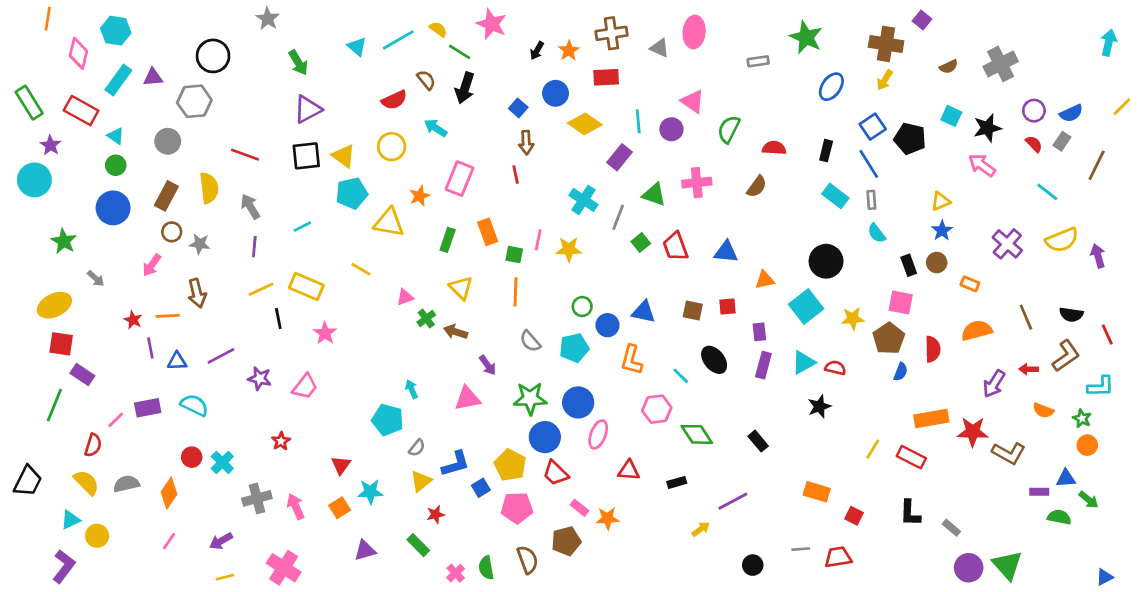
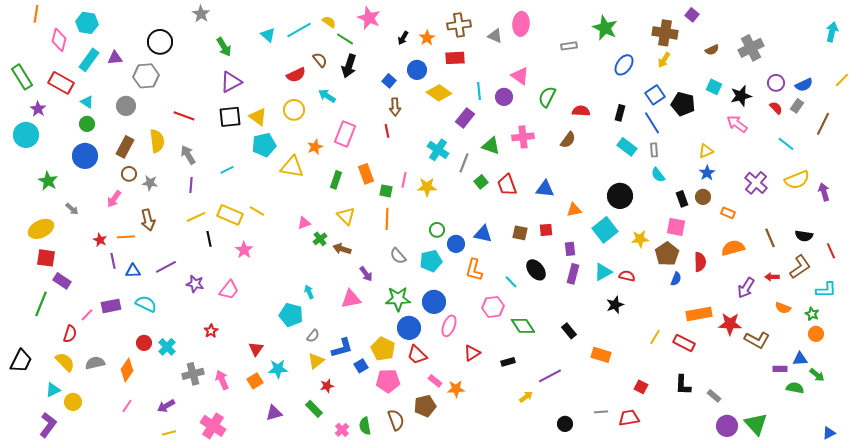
yellow line: (361, 269) -> (257, 211), moved
red triangle: (629, 470) -> (472, 353), turned -36
orange rectangle: (817, 492) -> (601, 355), moved

